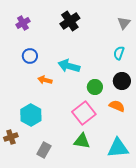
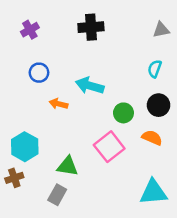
black cross: (70, 21) -> (91, 27), turned 30
gray triangle: (124, 23) -> (161, 30), turned 40
cyan hexagon: (31, 115) -> (25, 147), moved
green triangle: (82, 141) -> (68, 166), moved

